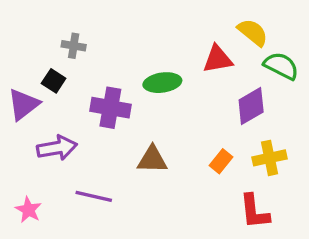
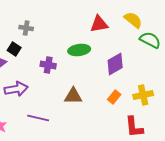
red triangle: (218, 59) -> (99, 24), moved
purple diamond: (251, 106) -> (115, 64), moved
purple cross: (110, 108) -> (48, 65), size x0.7

